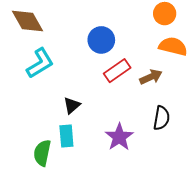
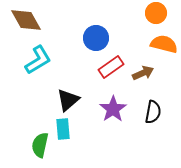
black triangle: (72, 105) -> (68, 100), size x1.4
purple star: (119, 137) -> (113, 109), moved

